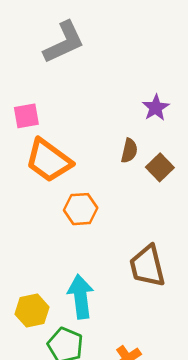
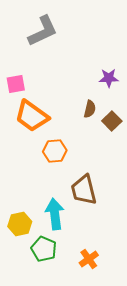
purple star: (156, 108) -> (109, 78), turned 30
brown trapezoid: (147, 266) -> (84, 190), moved

